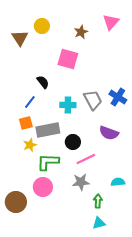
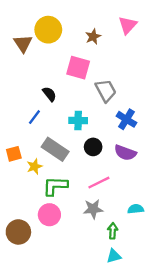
yellow circle: (42, 26) -> (48, 30), size x1.5
blue cross: (118, 97) -> (126, 119), moved
gray trapezoid: (93, 100) -> (106, 91), moved
orange square: (26, 123) -> (14, 154), moved
gray rectangle: (48, 130) -> (55, 149), turned 45
black circle: (73, 142) -> (93, 147), moved

